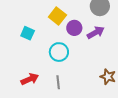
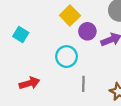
cyan square: (28, 33) -> (21, 34), moved
gray line: (58, 82) -> (83, 84), moved

